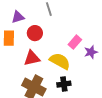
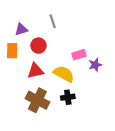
pink rectangle: (75, 42) -> (79, 55), turned 32

